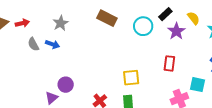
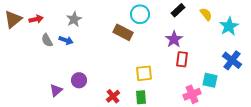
brown rectangle: (107, 18) -> (123, 32), moved
cyan circle: (143, 26) -> (140, 14), moved
purple star: (176, 31) -> (174, 39), moved
purple triangle: (52, 98) -> (56, 90), moved

